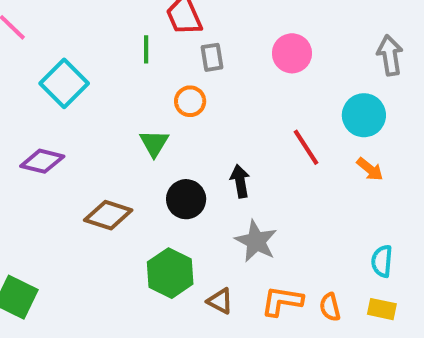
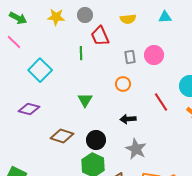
gray rectangle: (212, 57) -> (130, 57), moved
orange circle: (190, 101) -> (123, 84), moved
black arrow: (240, 181) -> (128, 119), turned -84
black circle: (186, 199) -> (96, 140), moved

